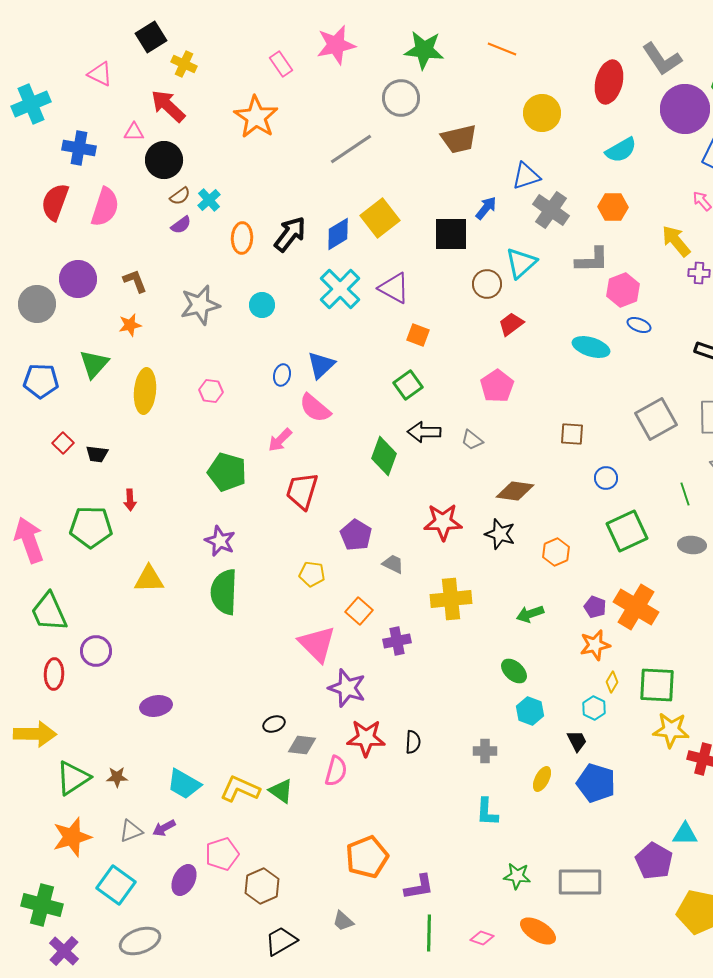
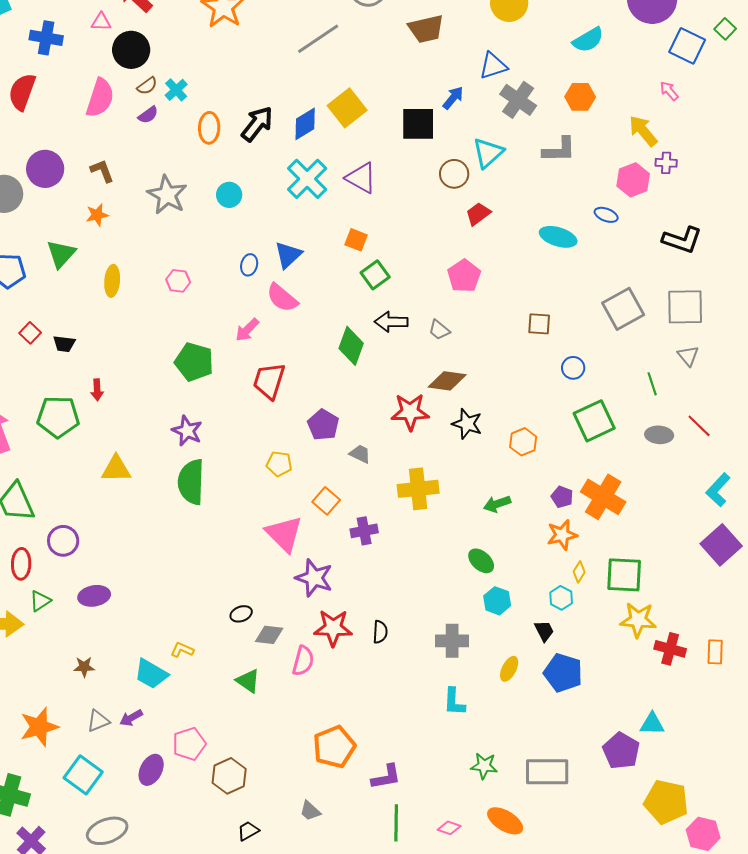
pink semicircle: (105, 207) -> (100, 98), moved
pink hexagon: (623, 290) -> (633, 180), moved
gray star: (200, 305) -> (167, 195), turned -30
orange square: (418, 335) -> (356, 240), moved
yellow ellipse: (145, 391) -> (112, 281), size x0.7
brown diamond: (515, 491) -> (447, 381), moved
purple ellipse: (156, 706) -> (94, 596), moved
gray cross: (485, 751) -> (452, 641), size x1.4
green triangle: (73, 778) -> (40, 601), moved, size x0.6
yellow L-shape: (240, 789) -> (182, 650), moved, size x0.6
black trapezoid: (281, 941) -> (248, 831), size x0.7

